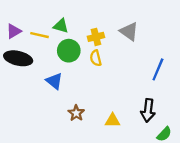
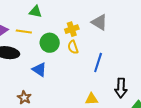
green triangle: (61, 26) -> (35, 12), moved
blue line: (158, 69) -> (98, 62), moved
brown star: (76, 113) -> (24, 98), moved

